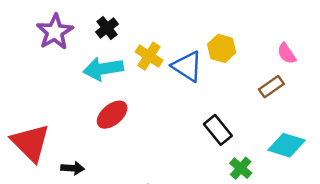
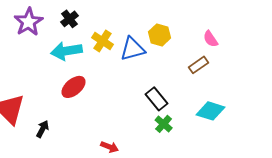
blue triangle: (187, 66) -> (133, 49), turned -48
black arrow: (73, 168) -> (43, 129), turned -66
green cross: (241, 168) -> (164, 124), moved

